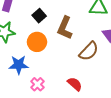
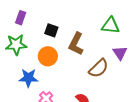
black square: (39, 16) -> (51, 30), turned -32

